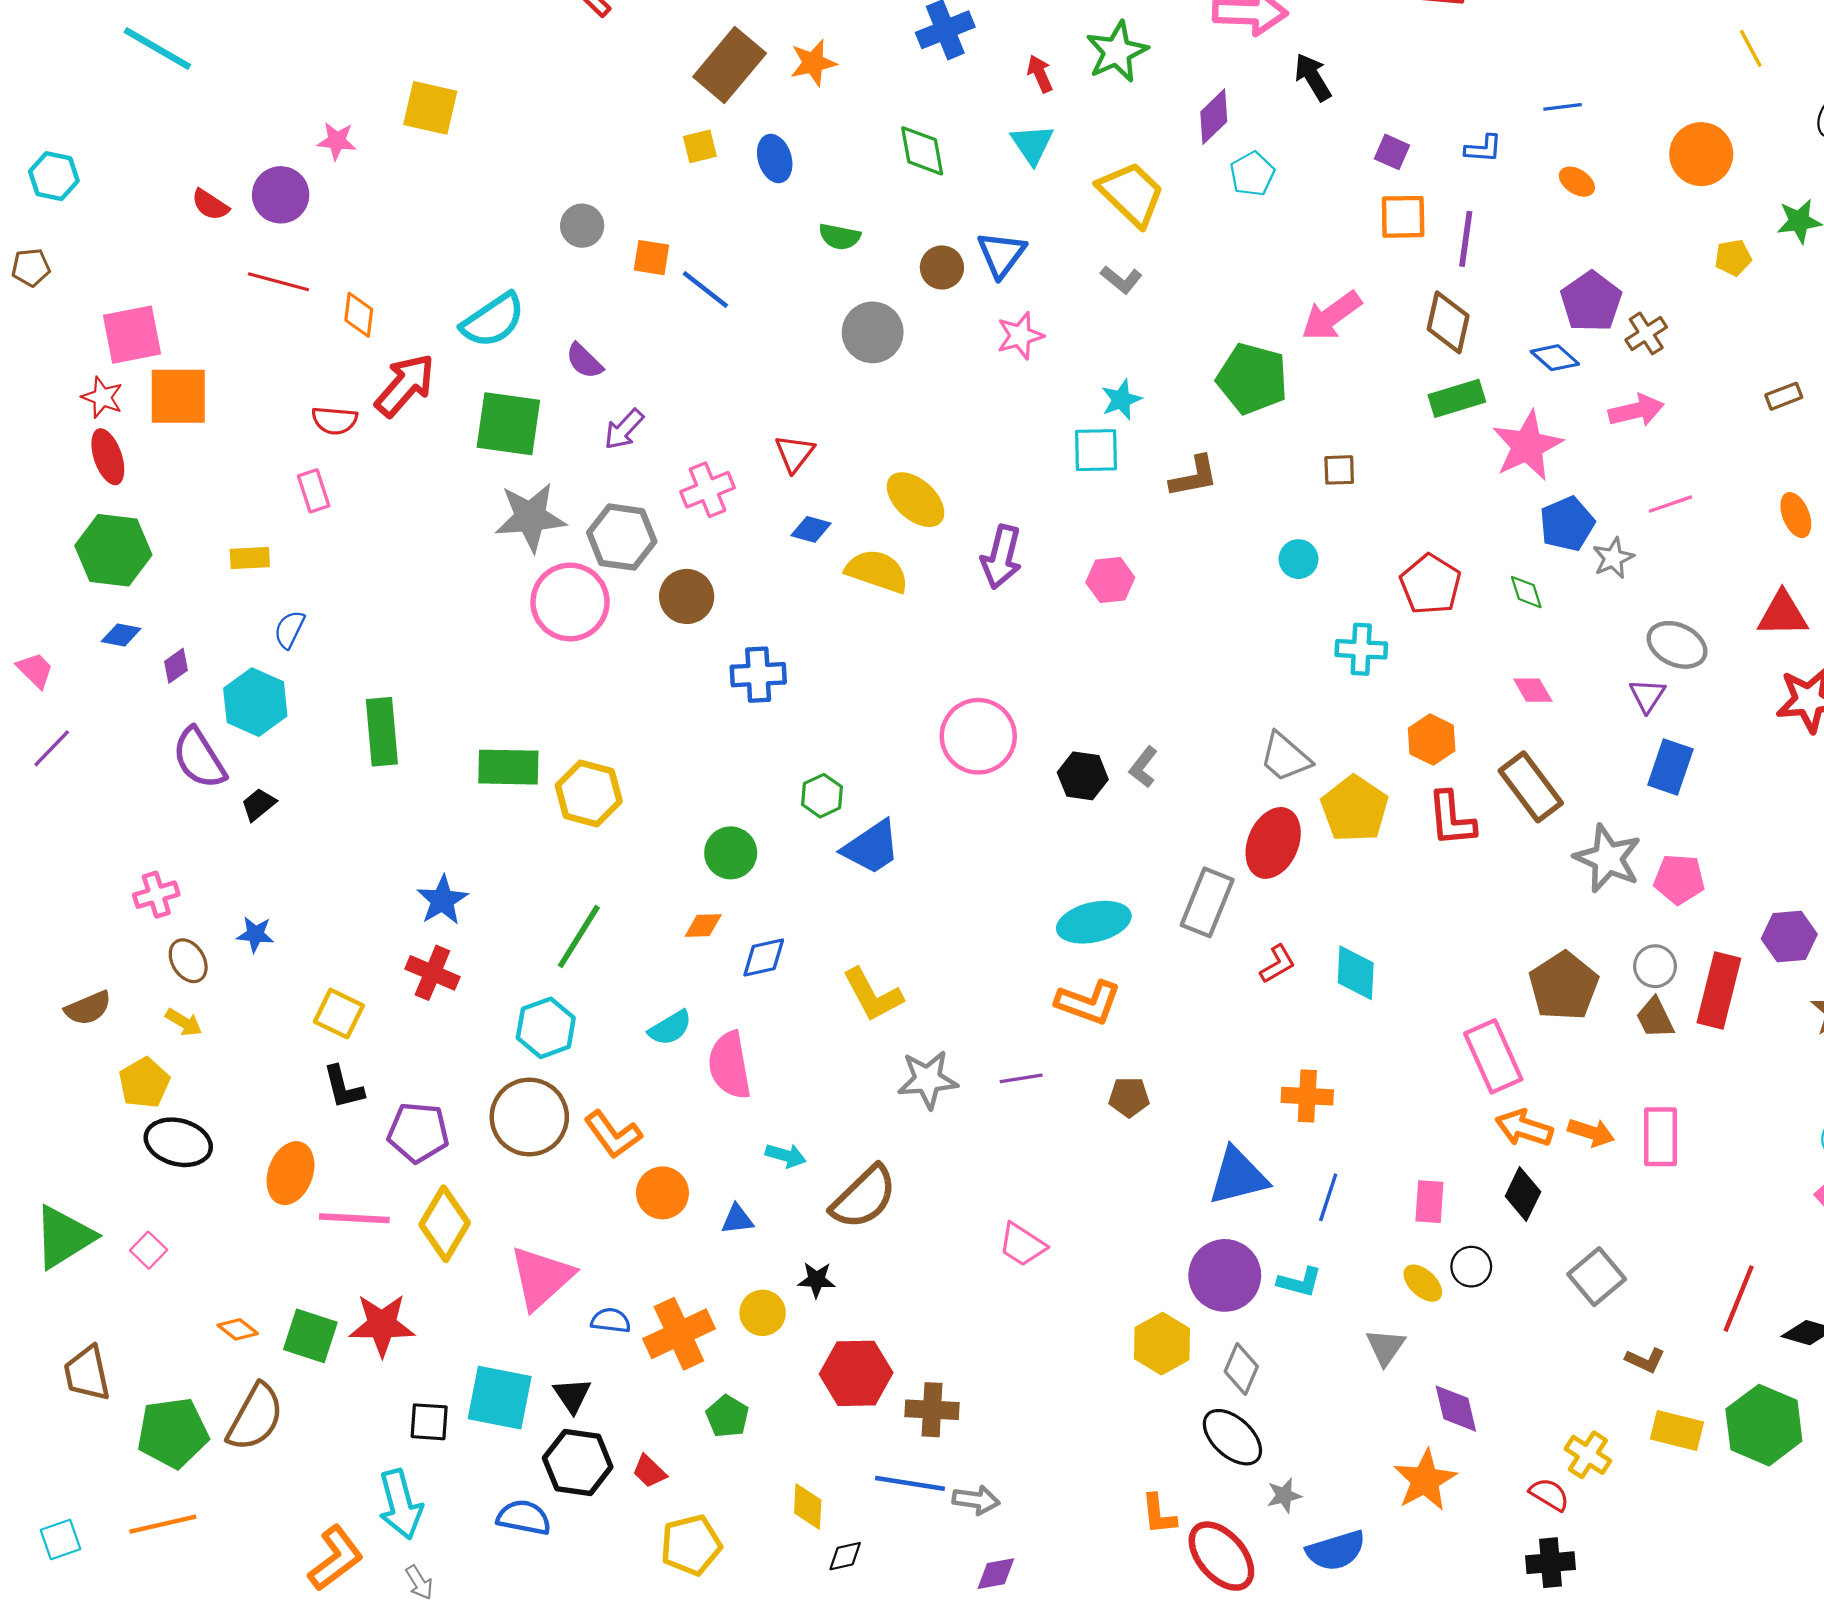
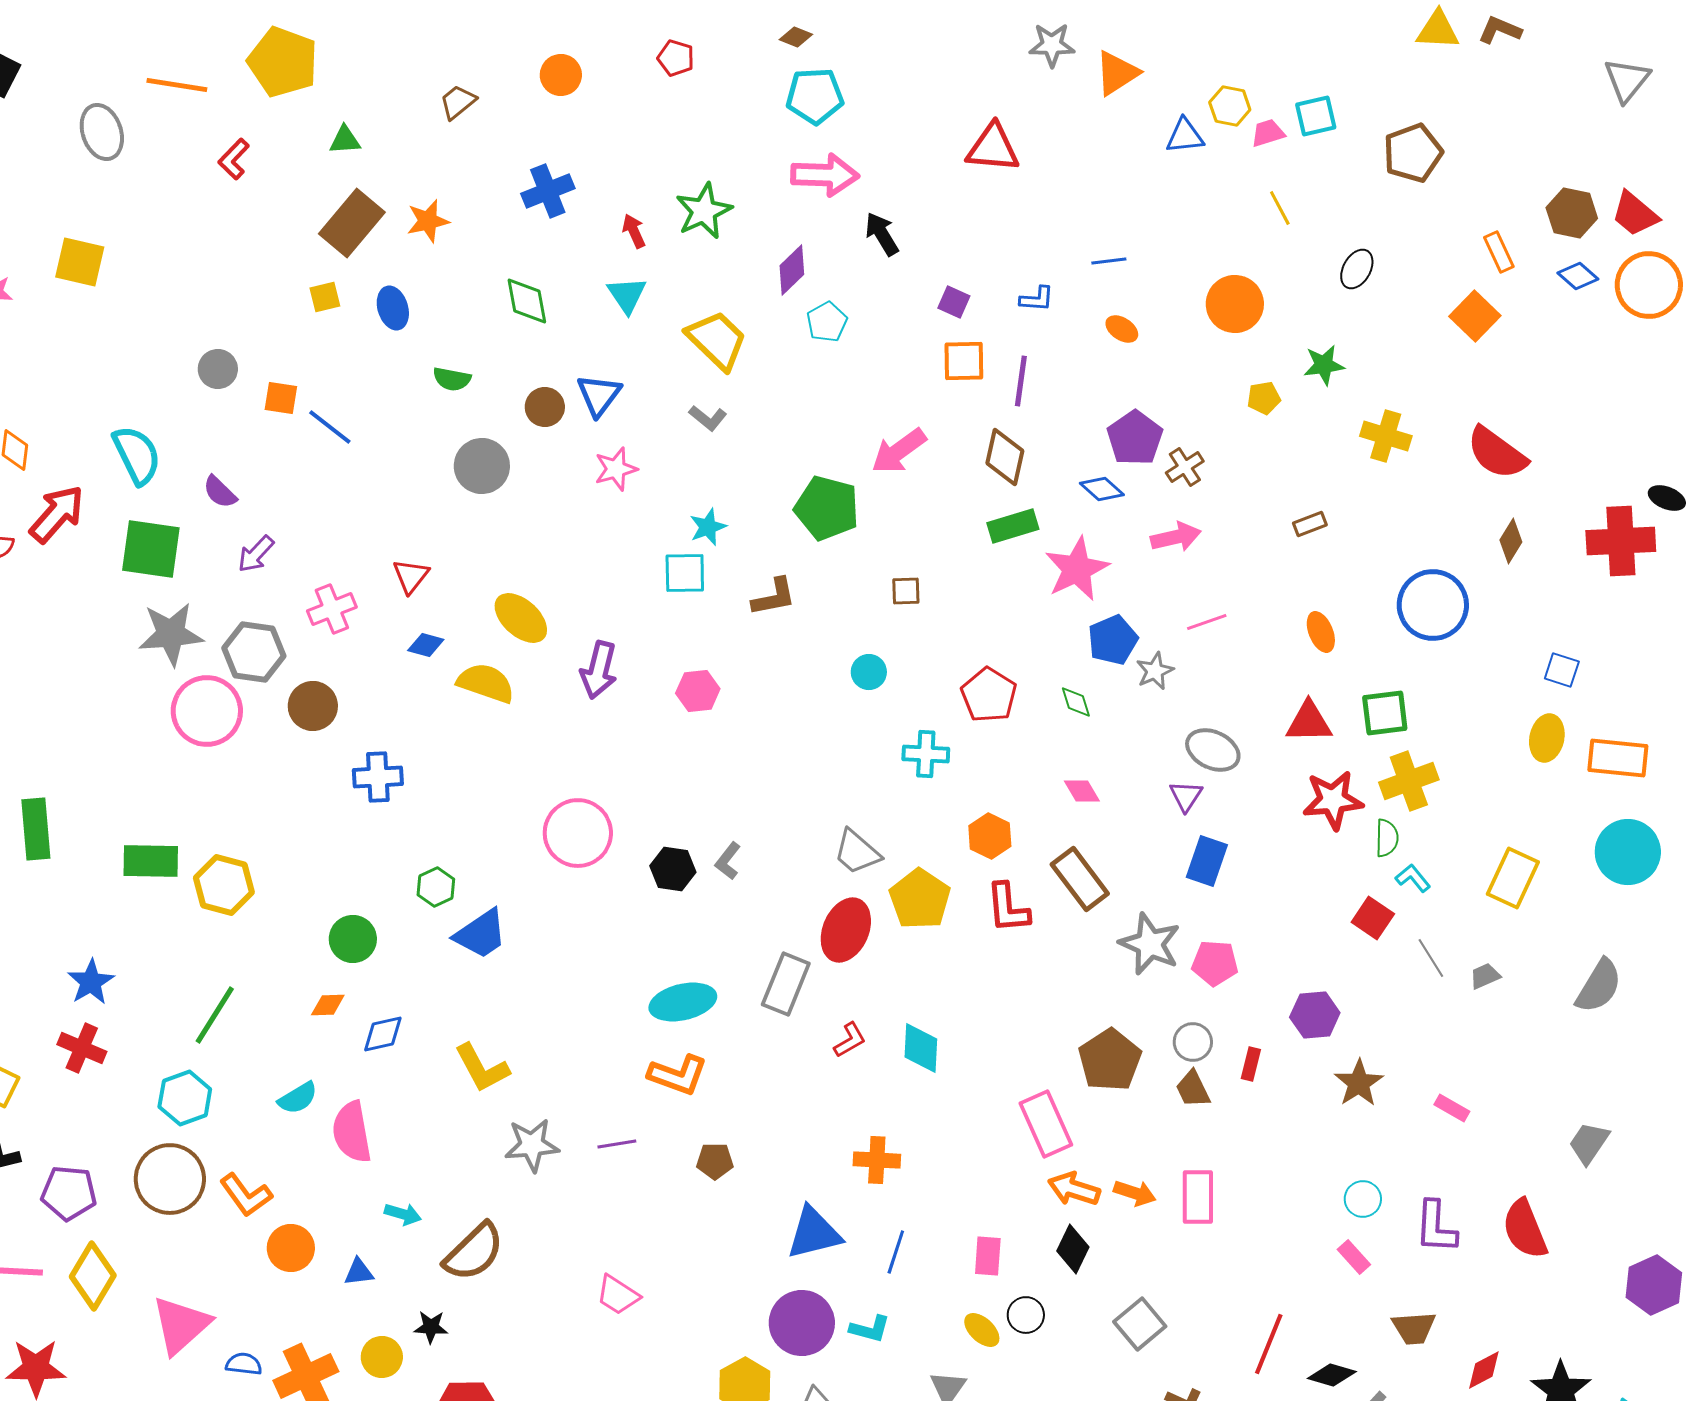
cyan semicircle: (493, 320) -> (137, 455), turned -82
red rectangle: (1719, 990) -> (1251, 1064), size x0.5

